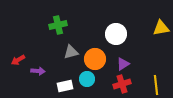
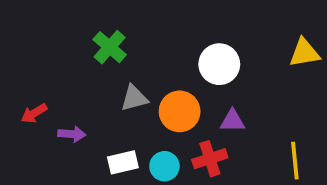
green cross: (58, 25) -> (110, 47), turned -36
purple triangle: (123, 64) -> (232, 121), turned 32
cyan circle: (87, 79) -> (164, 166), moved
red cross: (122, 84) -> (210, 159), moved

